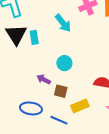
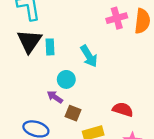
cyan arrow: (63, 23) -> (89, 56), moved
cyan circle: (64, 63) -> (66, 79), moved

